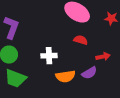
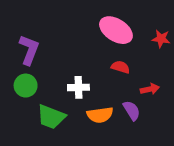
purple semicircle: (89, 73) -> (132, 110), turned -91
green trapezoid: (15, 78) -> (51, 117), moved

